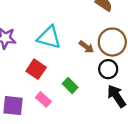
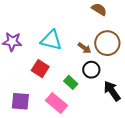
black circle: (108, 69) -> (91, 70), moved
pink rectangle: (43, 99) -> (56, 103), moved, size x1.5

